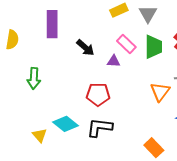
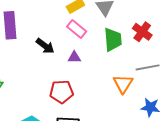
pink rectangle: (126, 44) -> (77, 29), moved

